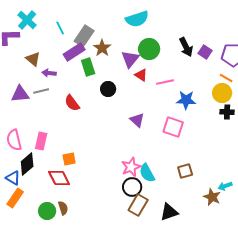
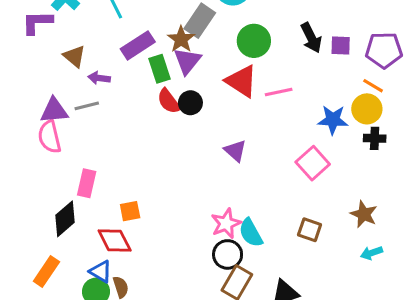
gray rectangle: (84, 36) -> (200, 21), moved
purple square: (205, 52) -> (341, 45), turned -32
purple triangle: (130, 59) -> (187, 61), moved
red triangle: (141, 75) -> (241, 81), size x1.6
blue star: (186, 100) -> (333, 120), moved
red semicircle: (72, 103) -> (169, 101), moved
pink square: (173, 127) -> (313, 163), moved, turned 30
pink semicircle: (14, 140) -> (50, 137), moved
brown square: (185, 171) -> (310, 230), turned 35
blue triangle: (13, 178) -> (101, 271), moved
brown star: (212, 197) -> (364, 214), moved

